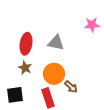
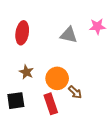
gray triangle: (56, 43) -> (69, 35), moved
red ellipse: (26, 44) -> (22, 33), moved

